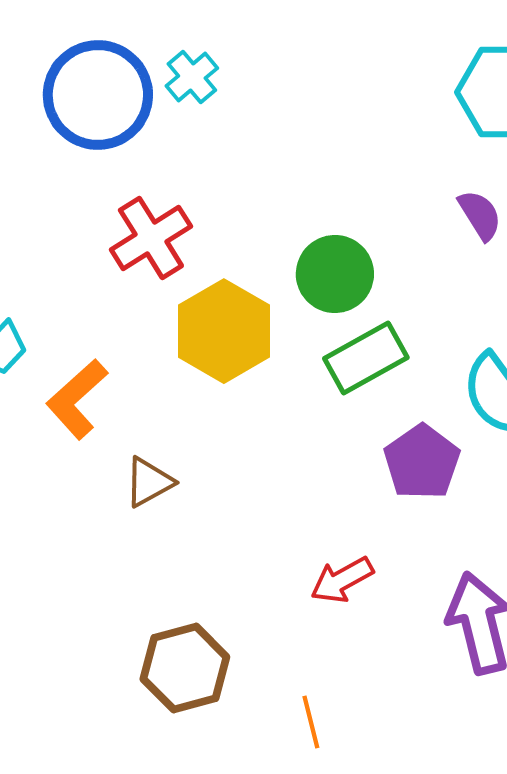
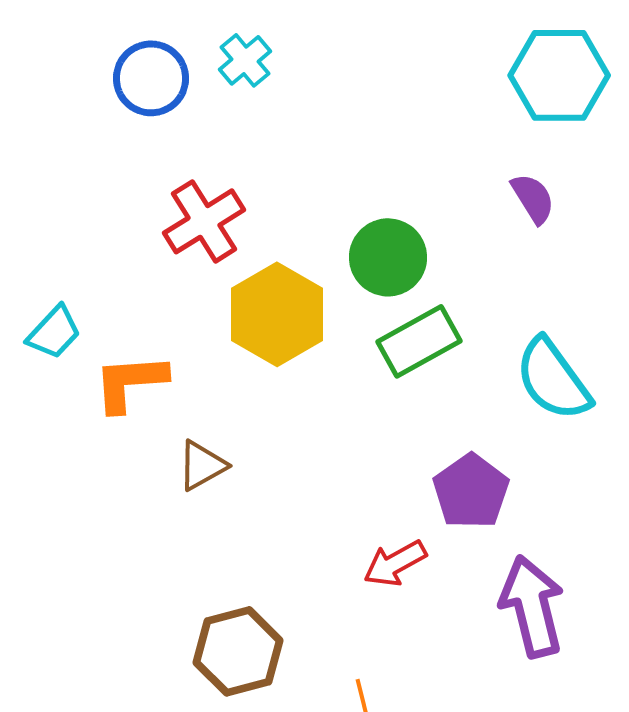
blue circle: (98, 95) -> (151, 78), size x0.7
orange L-shape: (77, 399) -> (130, 382), turned 38
purple pentagon: (422, 462) -> (471, 491), moved

